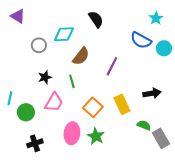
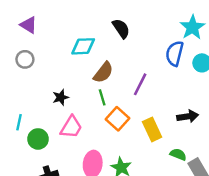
cyan star: (156, 18) -> (192, 27), size x1.5
blue semicircle: (141, 40) -> (175, 53), turned 75
gray circle: (39, 45) -> (25, 59), moved
green line: (72, 81) -> (102, 97), moved
orange square: (93, 107) -> (118, 119), moved

